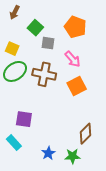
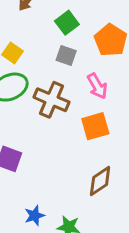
green square: (35, 28) -> (67, 23), moved
brown diamond: (86, 134) -> (100, 181), moved

